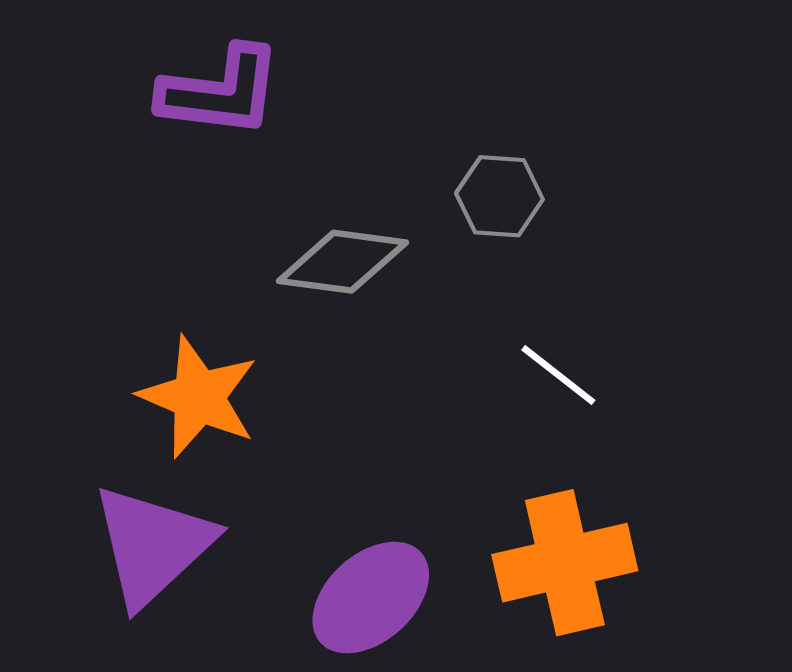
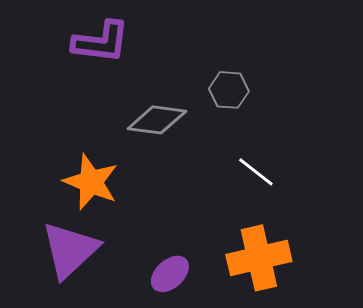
purple ellipse: (371, 598) -> (170, 274), size x0.7

